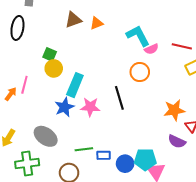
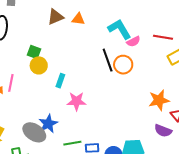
orange triangle: (97, 23) -> (78, 19), turned 32
cyan rectangle: (75, 85) -> (60, 81), size x0.6
black line: (119, 98) -> (108, 60), moved
blue star: (64, 107) -> (48, 124), moved

